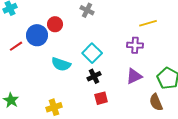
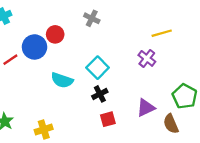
purple cross: (135, 45) -> (147, 58), turned 35
purple triangle: (134, 76) -> (146, 108), moved
yellow cross: (54, 107) -> (44, 129), moved

